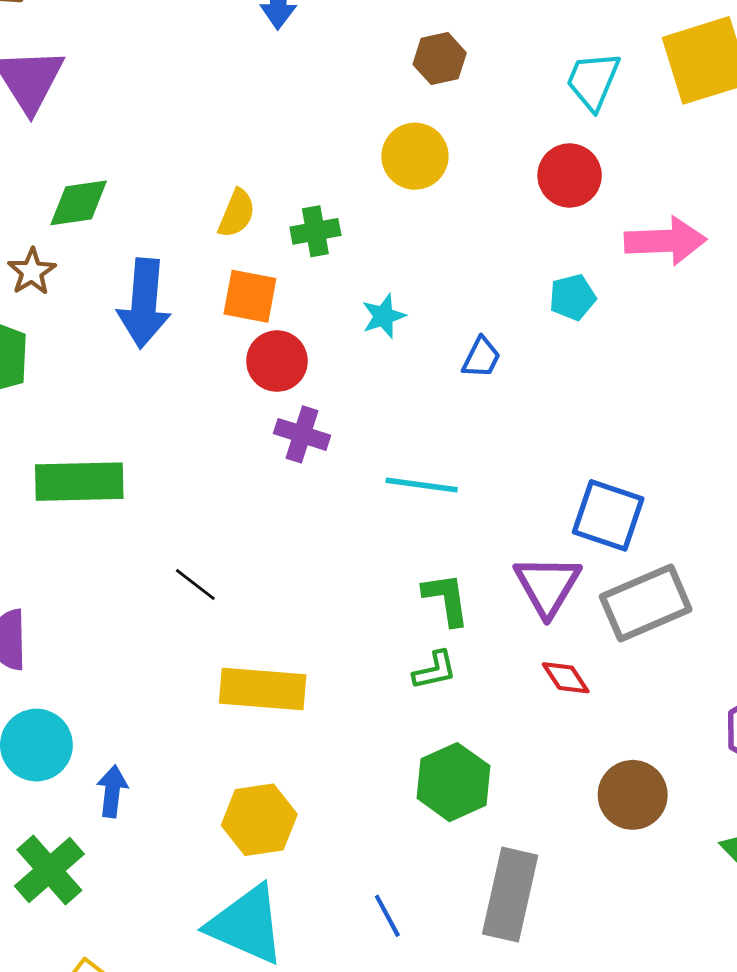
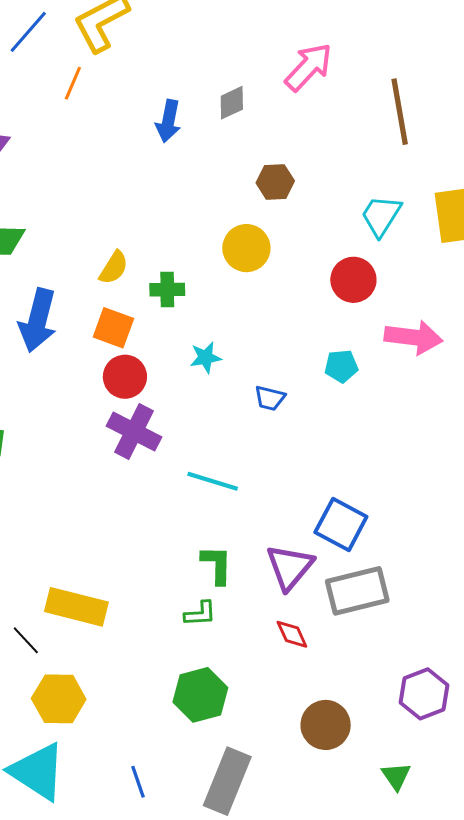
blue trapezoid: (481, 357) -> (270, 398), turned 68
purple cross: (302, 434) -> (134, 432), size x1.4
black line: (195, 584) -> (26, 640), moved

